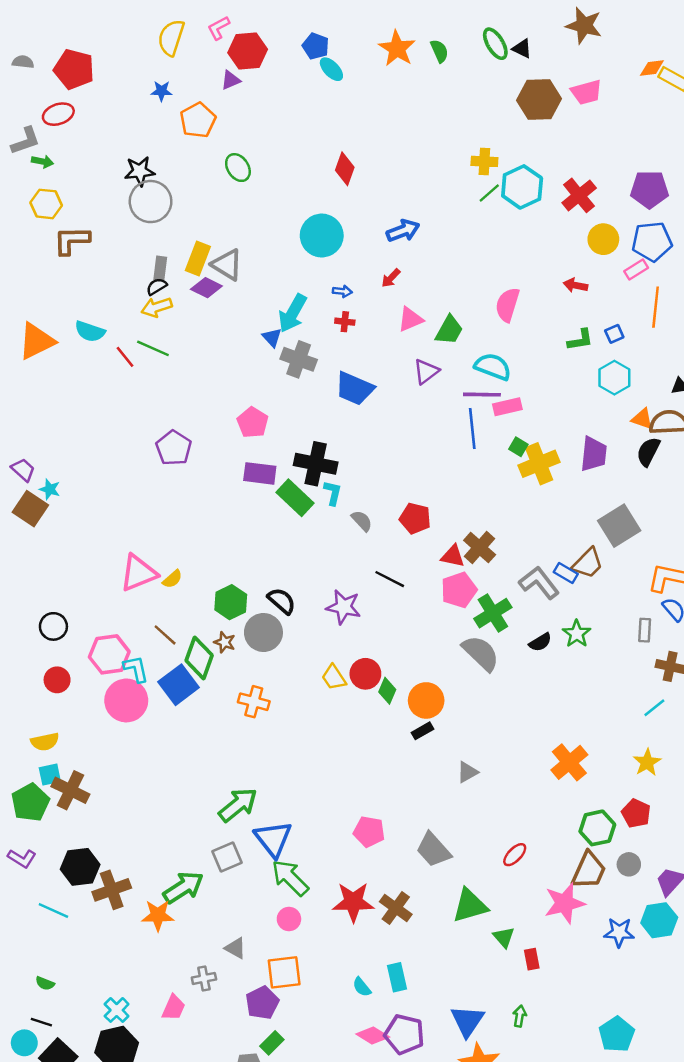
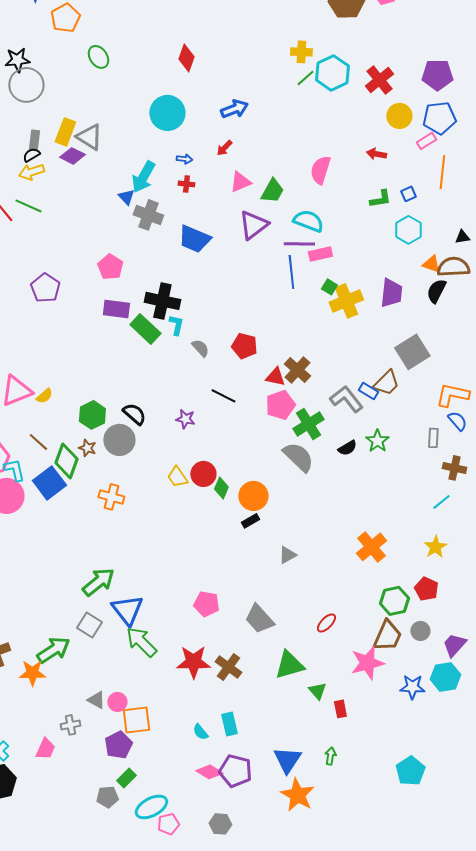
purple triangle: (426, 371) -> (253, 225), size x1.4
purple star: (344, 607) -> (185, 419), size x0.7
gray square: (227, 857) -> (89, 625), turned -35
pink circle: (289, 919) -> (117, 702), moved

